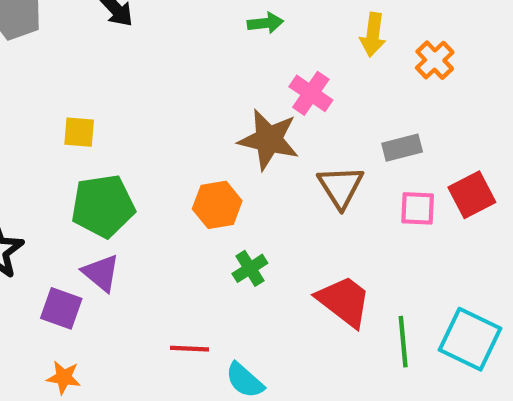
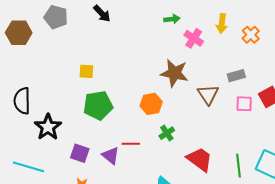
pink cross: (311, 93) -> (194, 38), moved
purple triangle: (101, 273) -> (111, 156), moved
red trapezoid: (344, 301) -> (200, 159), moved
red line: (190, 349) -> (131, 144), moved

